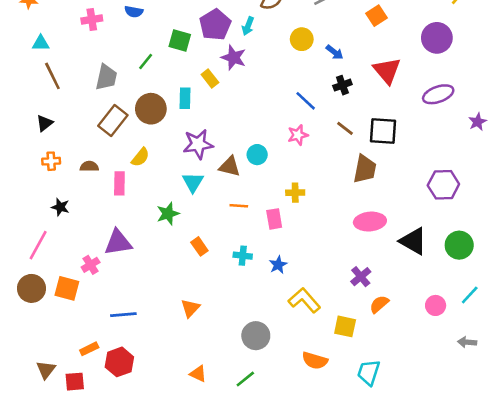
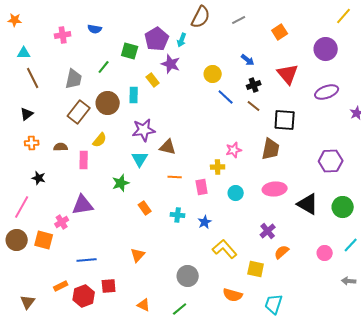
yellow circle: (302, 39) -> (213, 74), moved
brown line: (345, 128) -> (254, 106), moved
pink star: (298, 135) -> (234, 150), moved
cyan circle: (257, 155) -> (236, 193), moved
red square: (75, 382) -> (109, 286), moved

